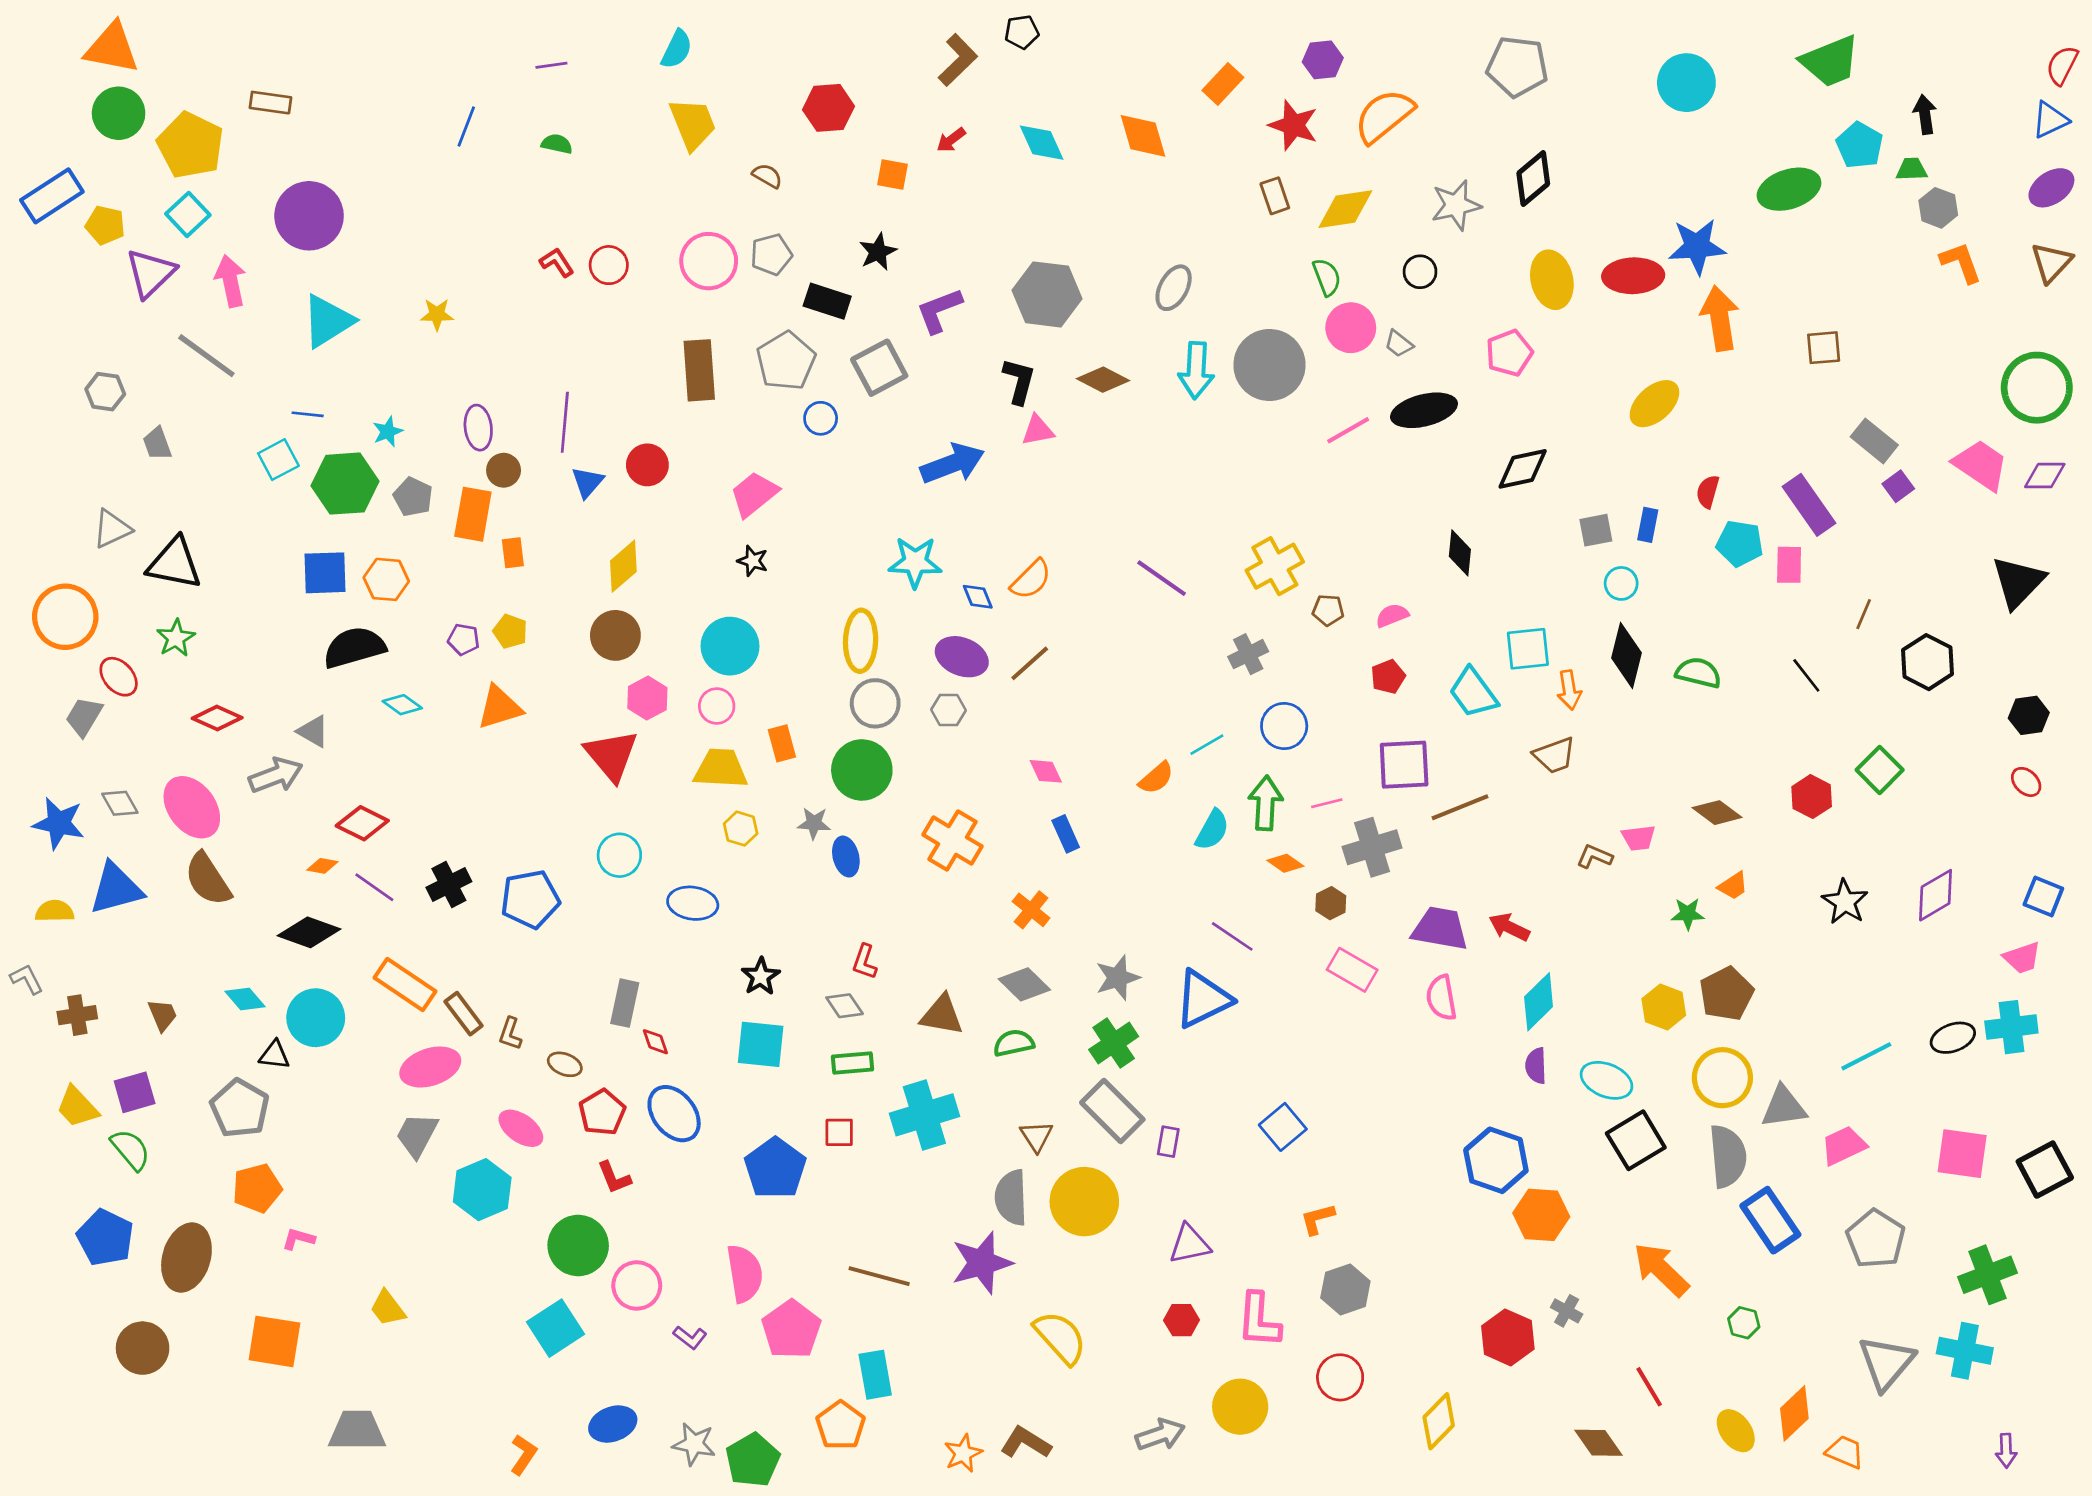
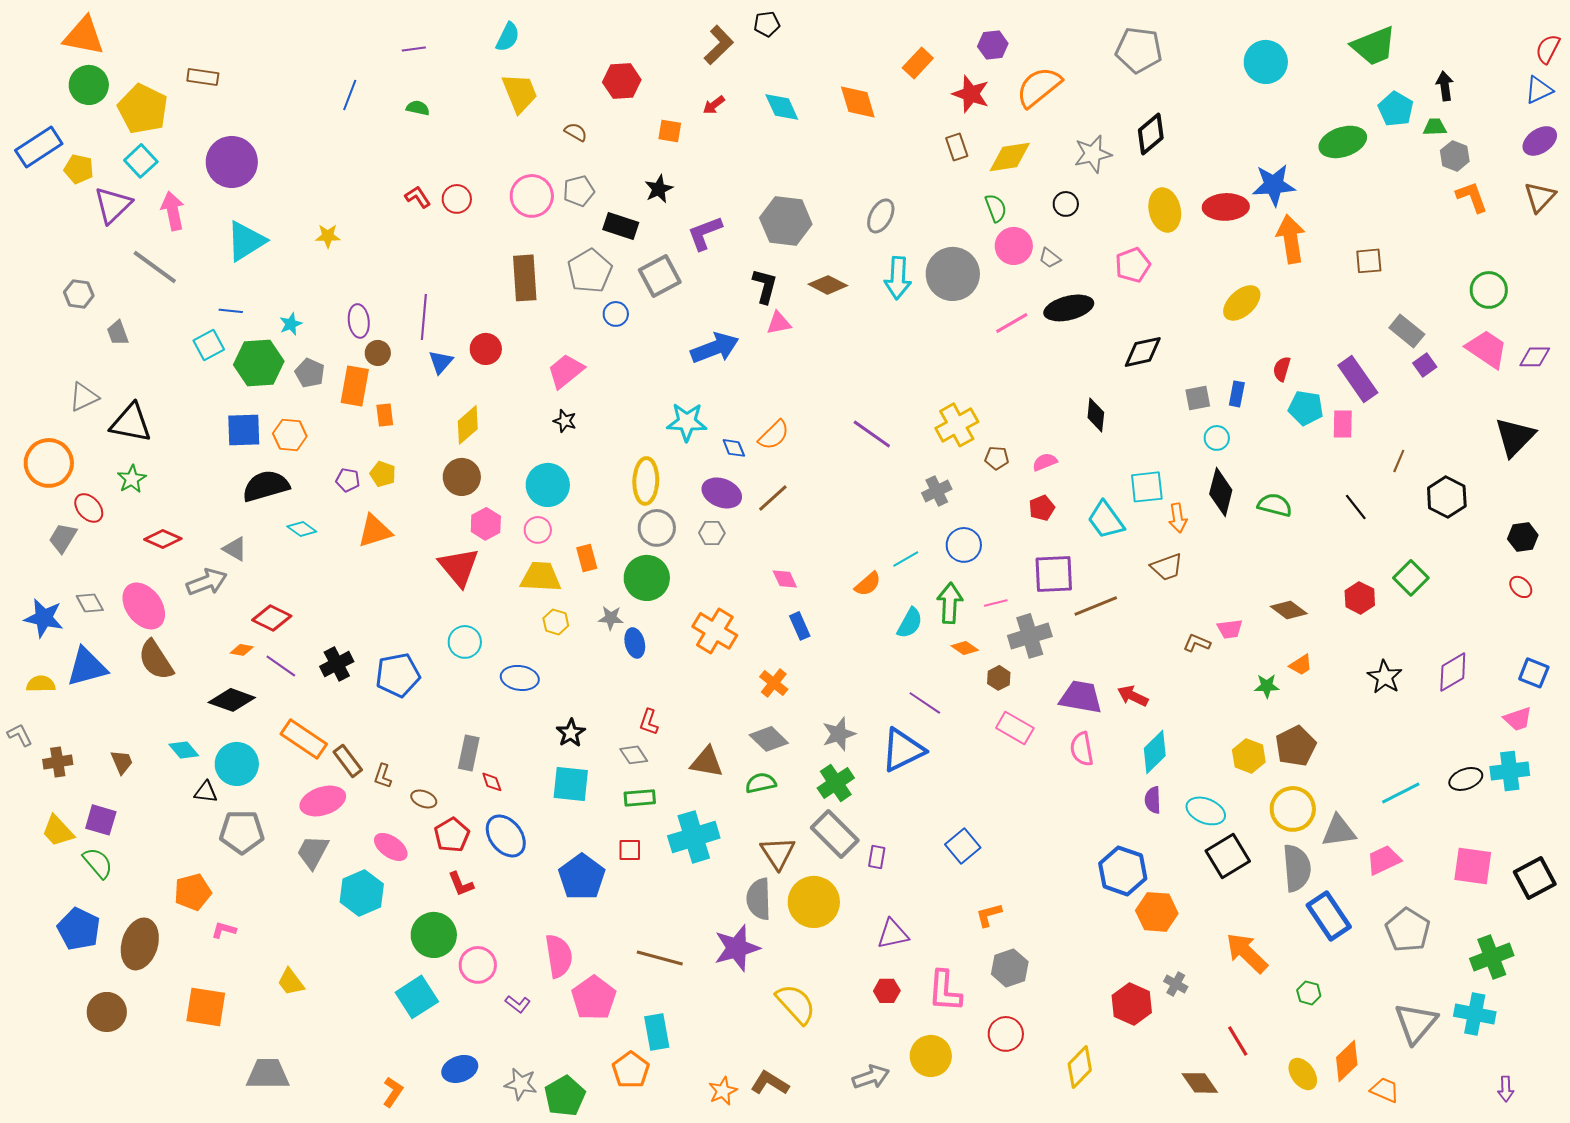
green circle: (2037, 388) -> (1489, 290), moved, size x0.7
purple square: (135, 1092) -> (101, 820), turned 32
gray pentagon: (240, 1108) -> (242, 832), moved, turned -30
brown triangle: (1036, 1136) -> (778, 853), size x1.4

